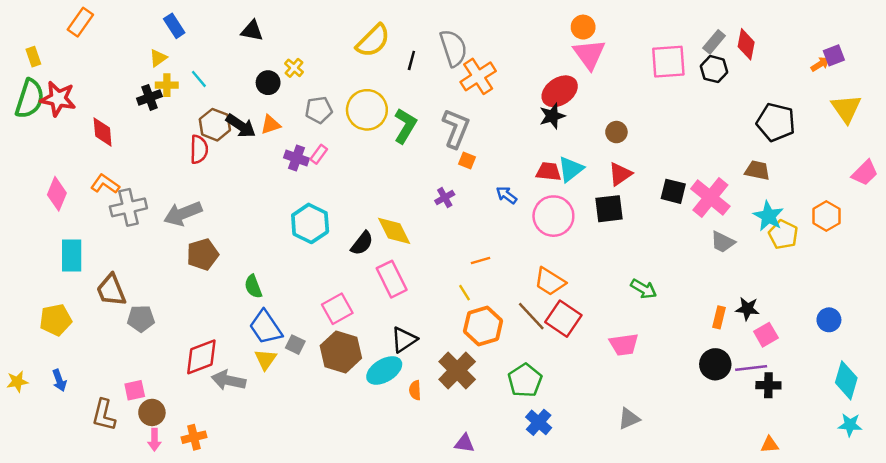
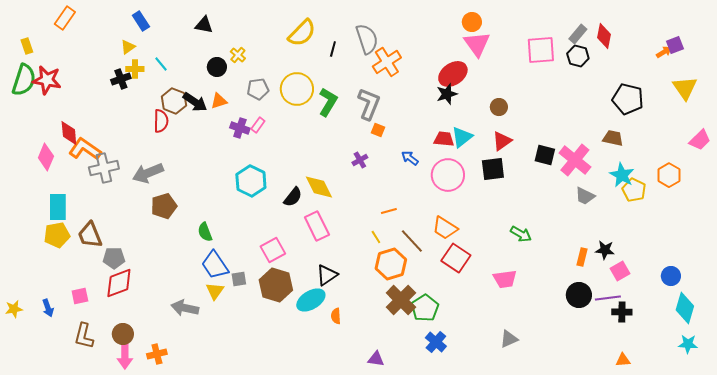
red diamond: (103, 132) -> (69, 133), moved
orange L-shape: (105, 184) -> (85, 149), size x1.4
brown line: (531, 316) -> (412, 241), moved
yellow pentagon: (56, 320) -> (57, 235), moved
blue circle: (829, 320) -> (671, 276), moved
gray square: (295, 345) -> (239, 279), turned -35
red diamond: (201, 357) -> (119, 283), moved
brown cross: (457, 370) -> (401, 300), moved
pink square: (135, 390) -> (80, 296), moved
pink arrow: (154, 440) -> (125, 356), size x1.4

